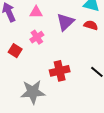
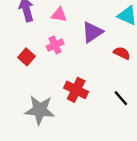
red semicircle: (91, 25) -> (122, 53), moved
red cross: (60, 71) -> (76, 90), turned 30

